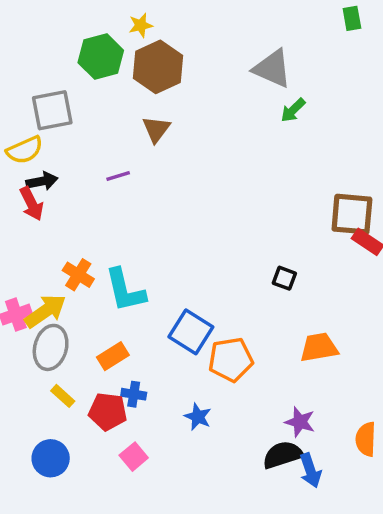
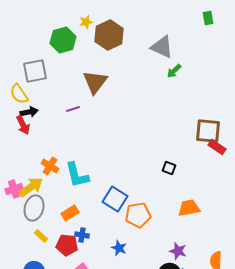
brown hexagon: (158, 67) -> (109, 35), moved
brown triangle: (156, 129) -> (95, 82), size x1.5
yellow semicircle: (25, 150) -> (19, 94), turned 80

